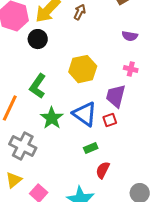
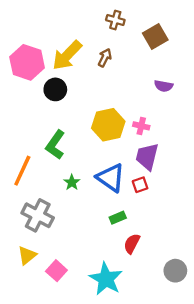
pink cross: (131, 69) -> (141, 126), moved
green star: (52, 118) -> (72, 182), size x0.6

